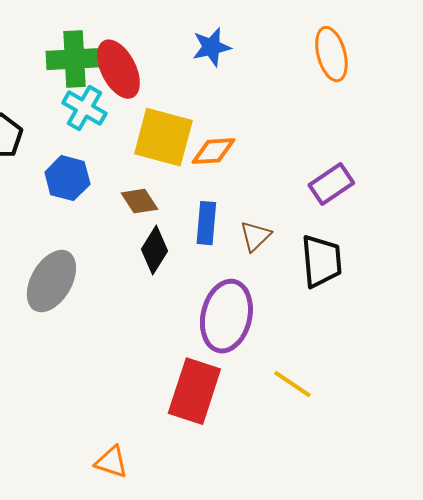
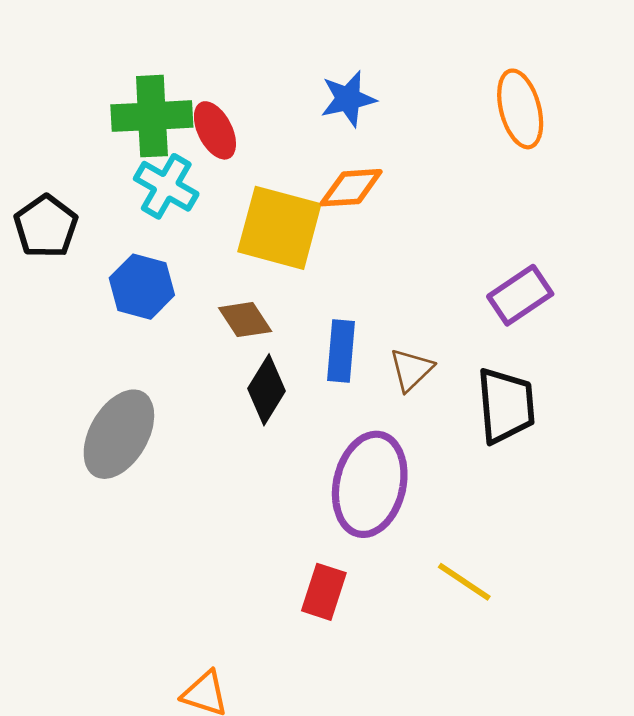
red ellipse: (118, 69) -> (215, 130), size x0.7
orange diamond: (213, 151) -> (351, 188), moved
red rectangle: (194, 391) -> (324, 592), size x0.6

